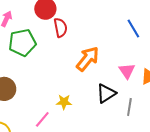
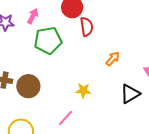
orange arrow: (88, 59) -> (113, 59), size x0.6
yellow star: (64, 102) -> (83, 91), moved

